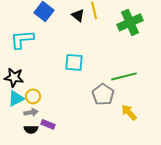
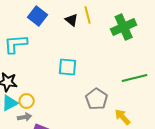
green line: (124, 76) -> (135, 78), moved

